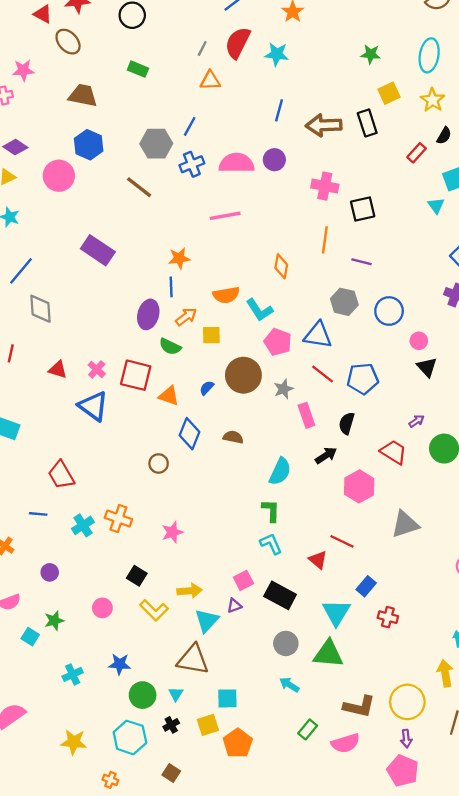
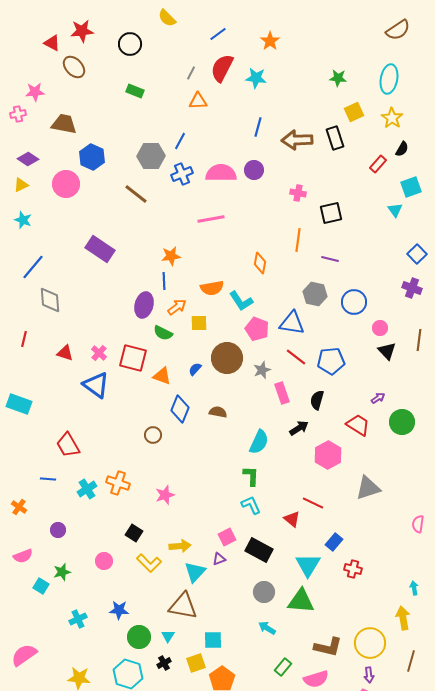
brown trapezoid: (83, 95) -> (64, 124), moved
pink cross: (325, 186) -> (298, 193), size x0.7

